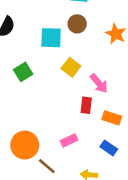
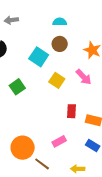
cyan square: (51, 38) -> (39, 57), turned 36
pink arrow: (99, 83) -> (84, 77), moved

